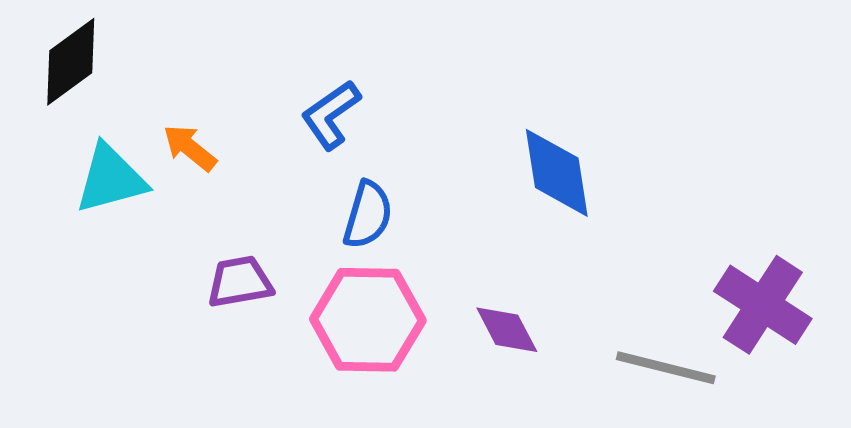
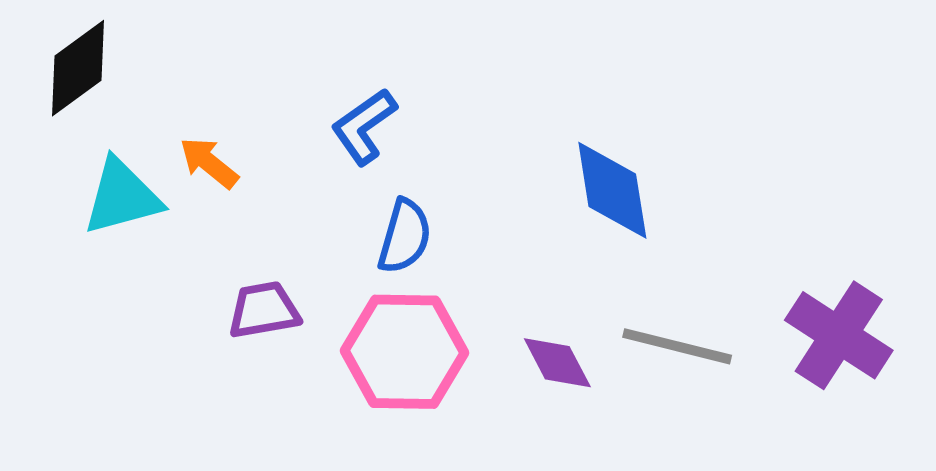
gray line: (666, 368) -> (677, 346), moved

